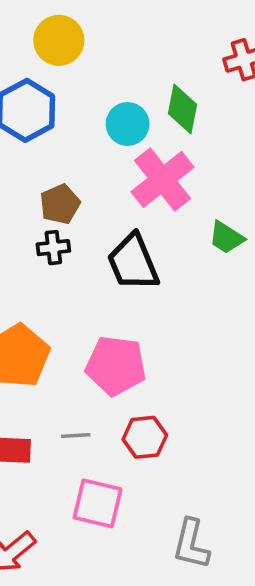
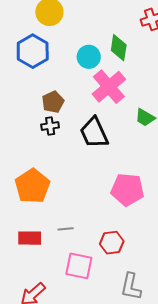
pink pentagon: (116, 366) -> (127, 190), moved
red hexagon: (145, 437) -> (112, 243), moved

